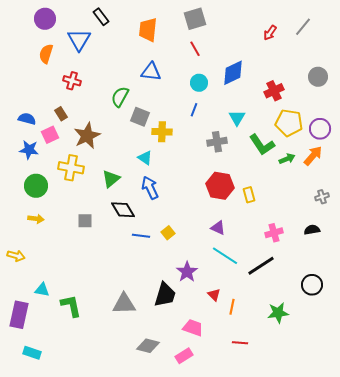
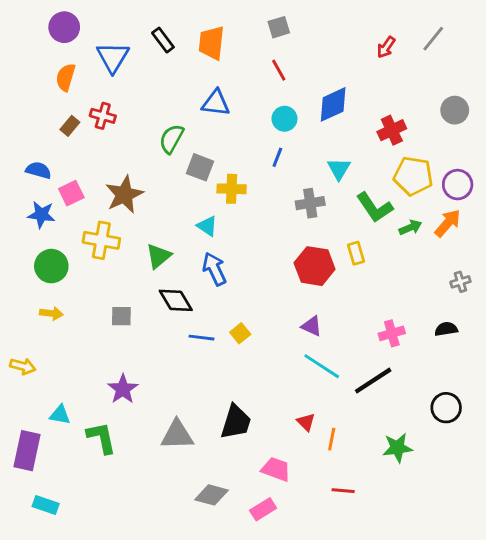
black rectangle: (101, 17) -> (163, 40), moved
gray square: (195, 19) -> (279, 27), size x0.7
brown rectangle: (61, 114) -> (70, 126), moved, turned 72
yellow rectangle: (249, 195) -> (356, 253), moved
purple star: (187, 272) -> (123, 389), moved

